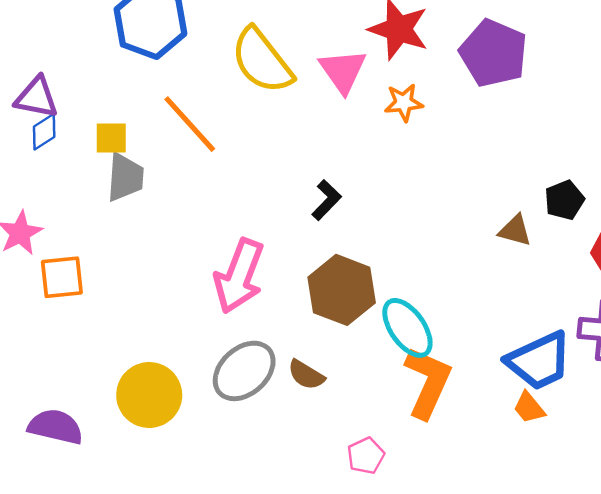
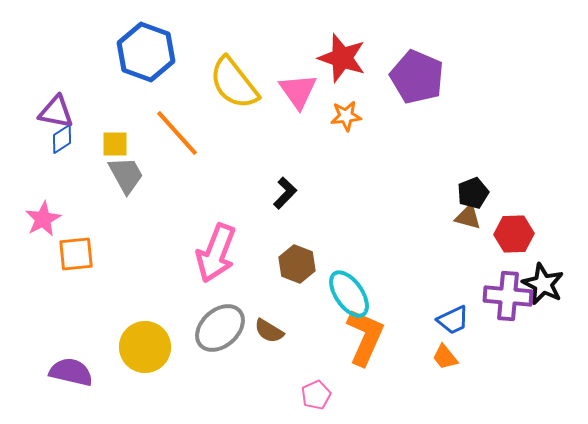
gray trapezoid: (125, 177) -> (126, 175), turned -33
brown triangle: (515, 230) -> (468, 217), moved
brown hexagon: (342, 290) -> (297, 264), size x0.7
blue trapezoid: (539, 361) -> (453, 320), size x0.6

